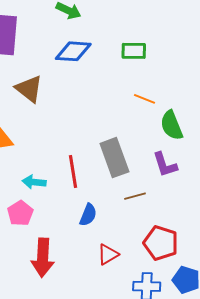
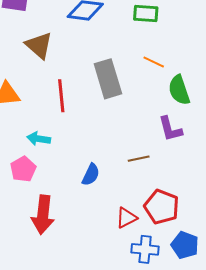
gray rectangle: (114, 158) -> (108, 79), moved
red line: (73, 172) -> (61, 96), moved
red triangle: (108, 254) -> (126, 218), moved

